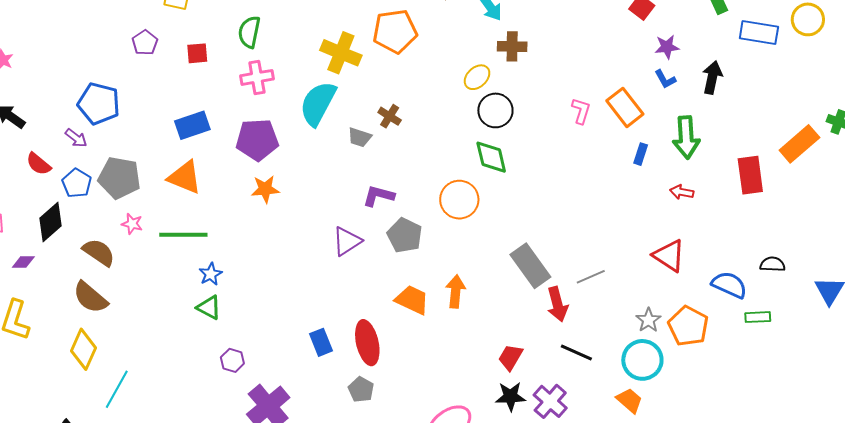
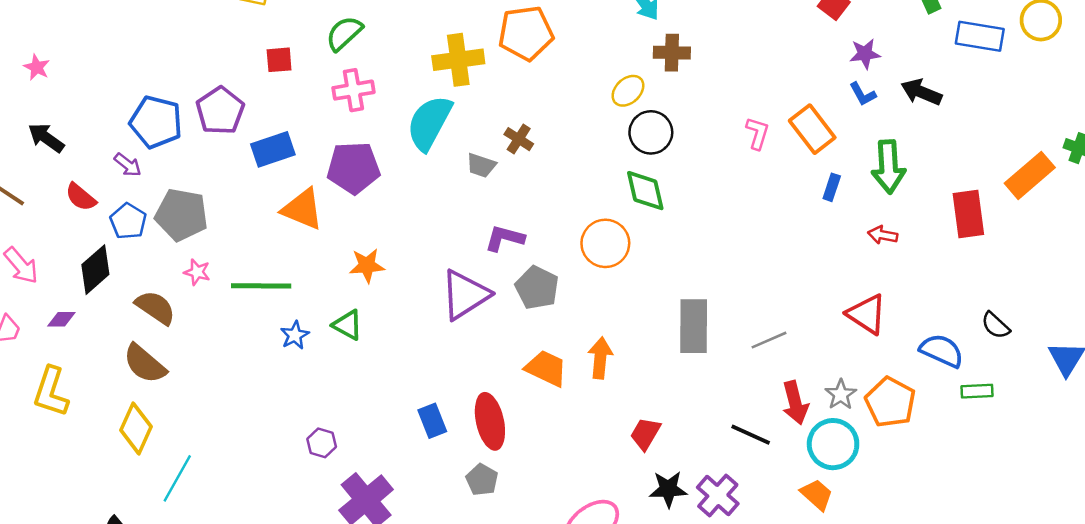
green semicircle: (249, 32) -> (344, 33), turned 36
purple pentagon: (145, 43) -> (220, 111), moved, size x1.5
yellow cross: (341, 53) -> (458, 60), turned -30
black arrow: (712, 77) -> (921, 92), turned -80
orange triangle: (185, 177) -> (302, 209), moved
orange star: (265, 189) -> (367, 265), moved
purple triangle: (347, 241) -> (465, 295), size x1.4
black semicircle: (772, 264) -> (996, 325), turned -140
gray rectangle: (530, 266) -> (694, 326), turned 36
red arrow: (557, 304) -> (795, 403), moved
green triangle: (209, 307) -> (348, 325), moved
red trapezoid: (510, 357) -> (645, 434), moved

